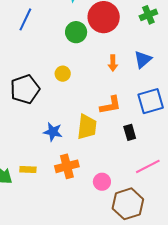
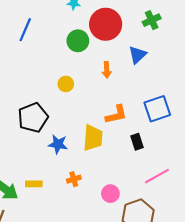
blue triangle: (143, 59) -> (137, 55), moved
orange arrow: (113, 63) -> (107, 70), moved
black pentagon: (25, 89) -> (33, 118), moved
orange cross: (67, 166) -> (74, 179), size x0.6

